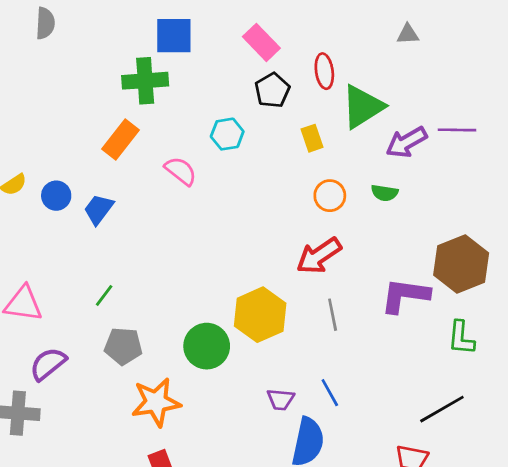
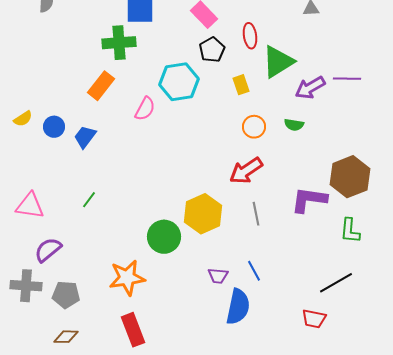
cyan hexagon: (227, 134) -> (179, 82), size x1.6
pink semicircle: (181, 171) -> (145, 109), turned 80
gray pentagon: (123, 346) -> (66, 295), moved

